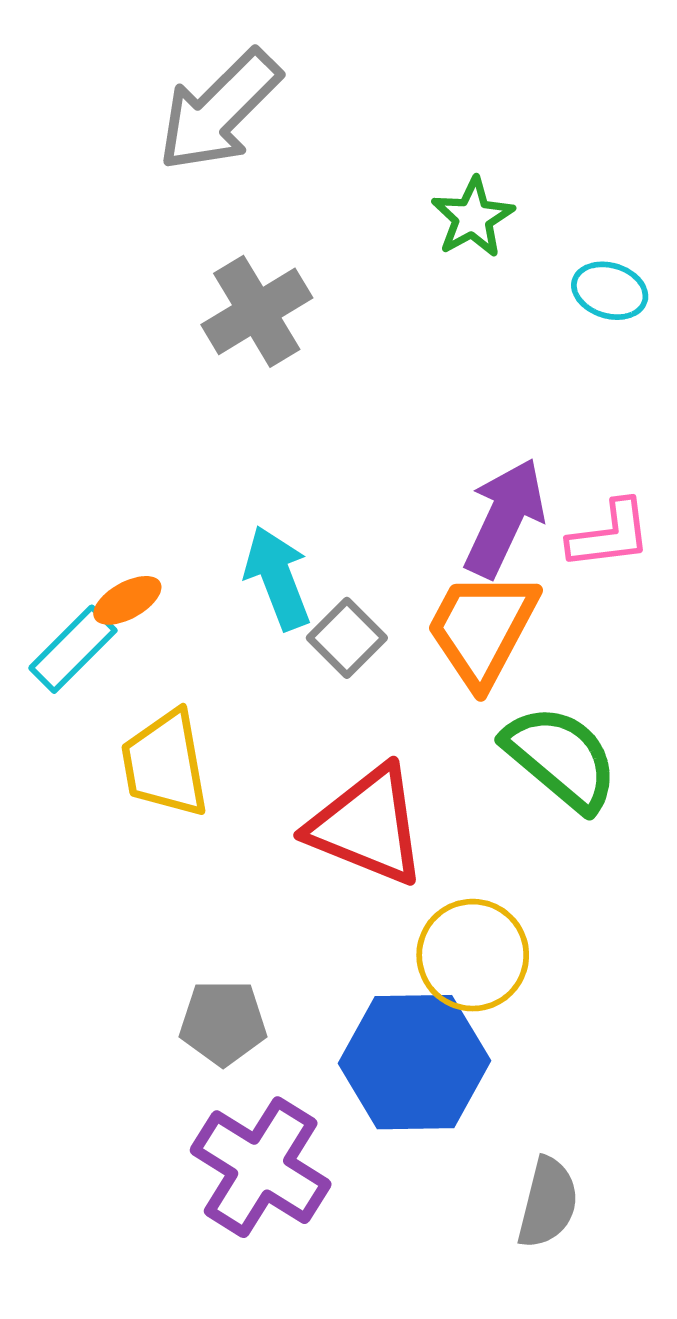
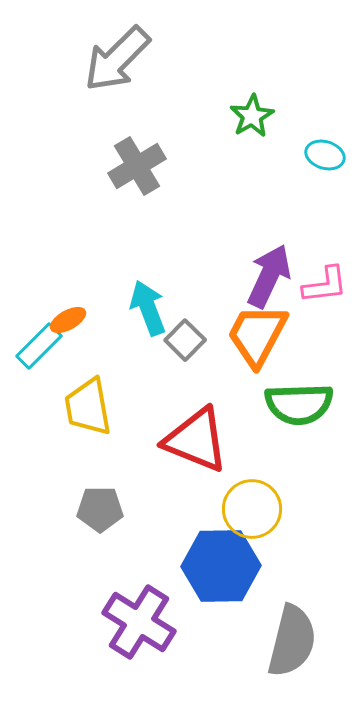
green semicircle: (561, 758) -> (299, 404), turned 138
gray pentagon: (223, 1023) -> (100, 509), moved
gray semicircle: (548, 1203) -> (292, 641), size x1.5

